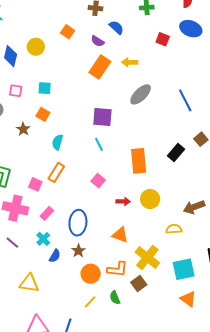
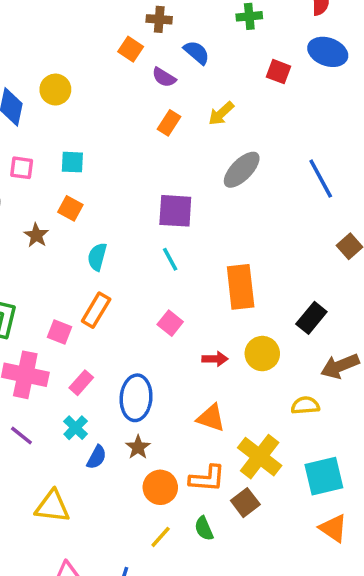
orange square: (68, 32) -> (131, 49), moved
yellow arrow: (130, 62) -> (221, 113), turned -42
orange rectangle: (100, 67) -> (169, 123), size x0.6
black rectangle: (176, 152) -> (311, 318), moved

